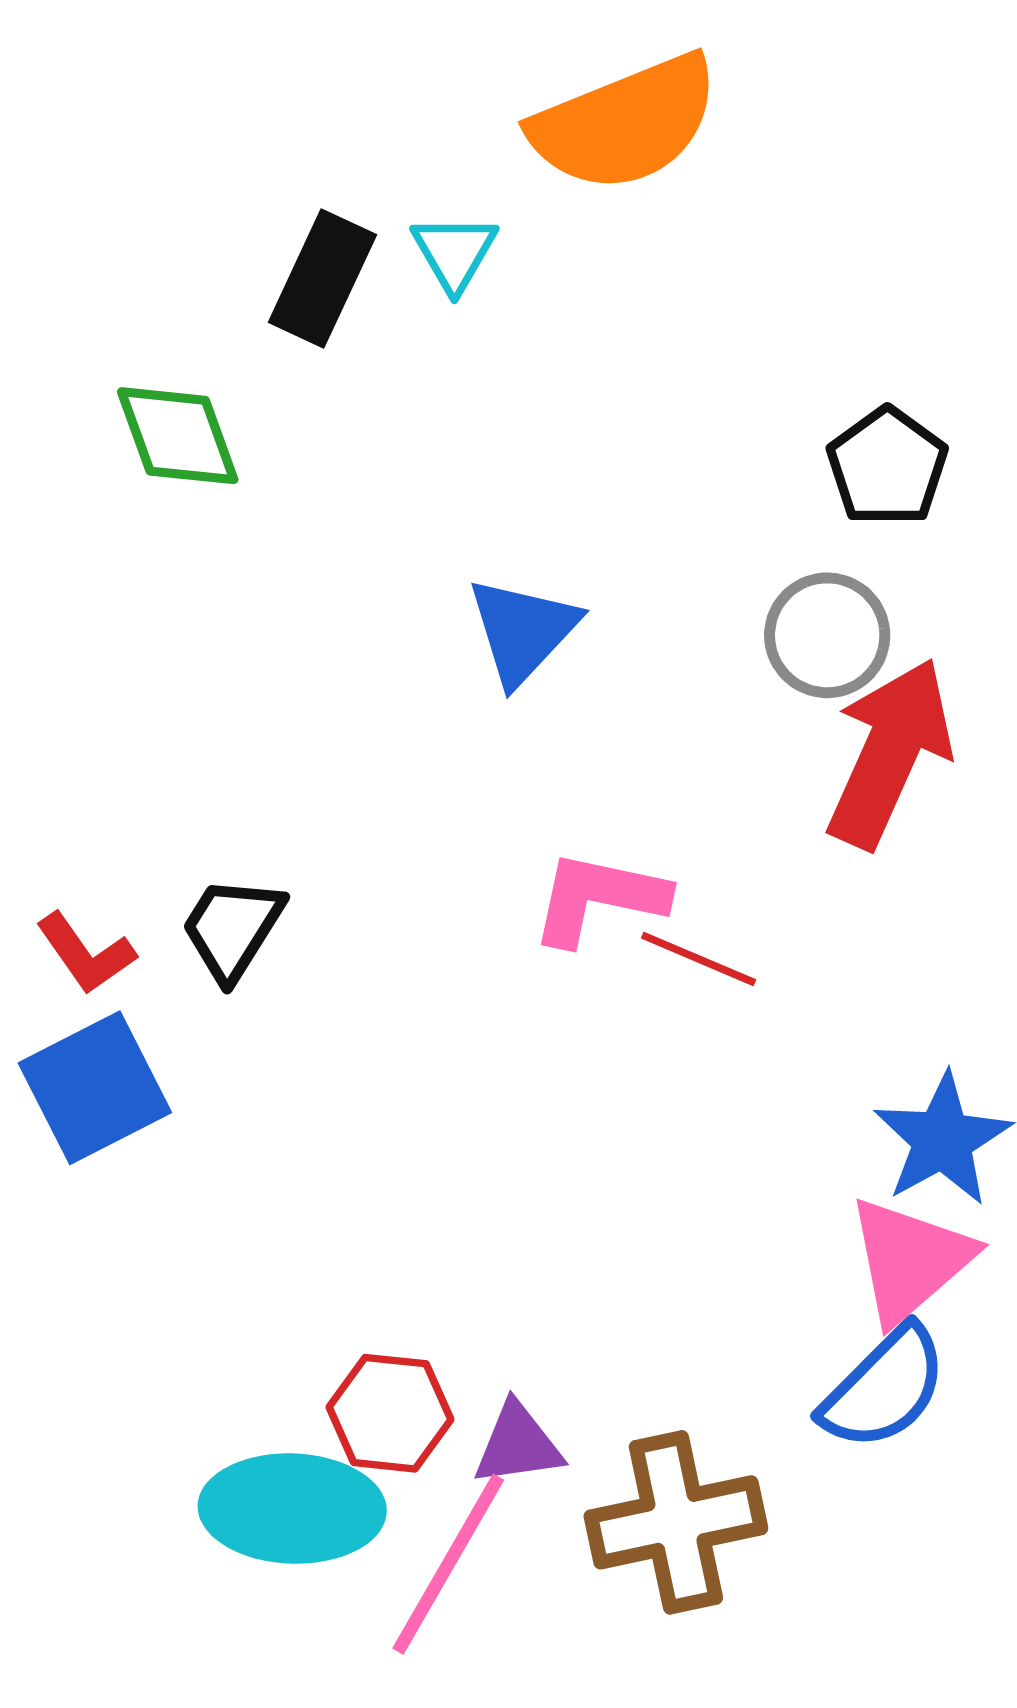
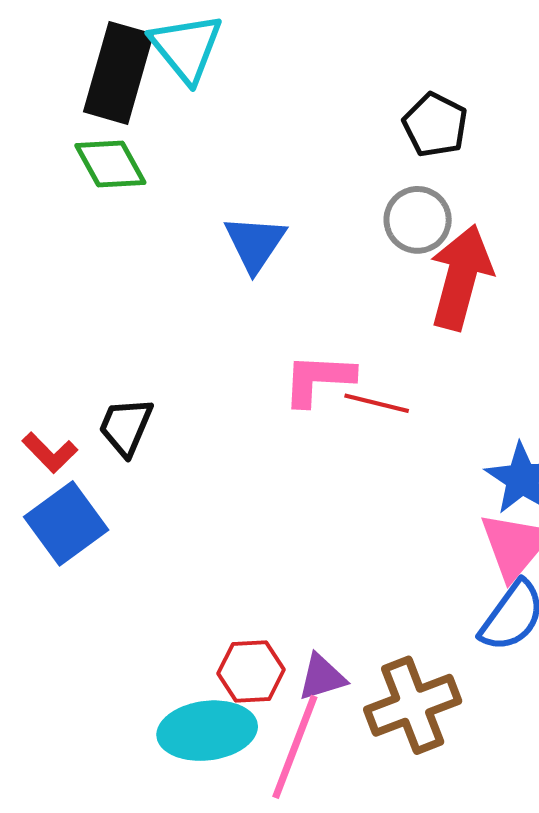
cyan triangle: (454, 252) -> (186, 48), size x1.6
black rectangle: (322, 279) -> (118, 73), size x1.4
green diamond: (178, 436) -> (110, 164), moved

